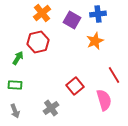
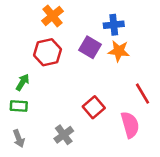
blue cross: (98, 14) -> (114, 25), moved
purple square: (72, 20) -> (90, 47), moved
orange star: (95, 41) -> (119, 51), turned 30
green arrow: (18, 58) -> (22, 82), moved

